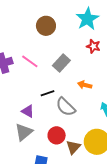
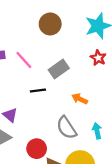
black line: (48, 93) -> (38, 91), moved
gray semicircle: (66, 107) -> (66, 128), moved

